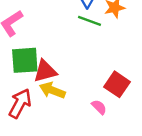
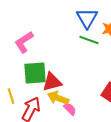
pink semicircle: (99, 107) -> (70, 109), moved

